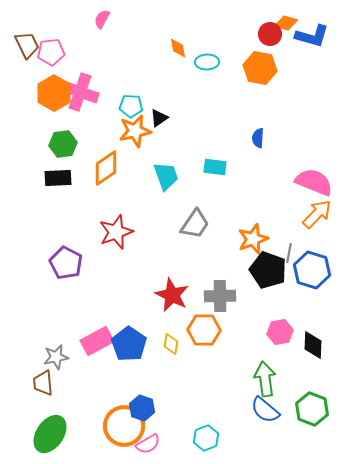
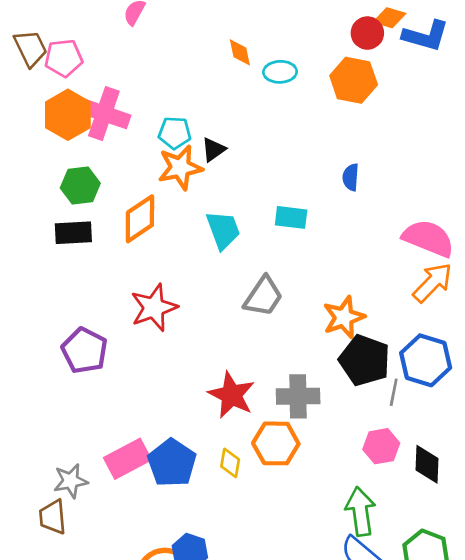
gray line: (289, 253) -> (394, 392), moved

